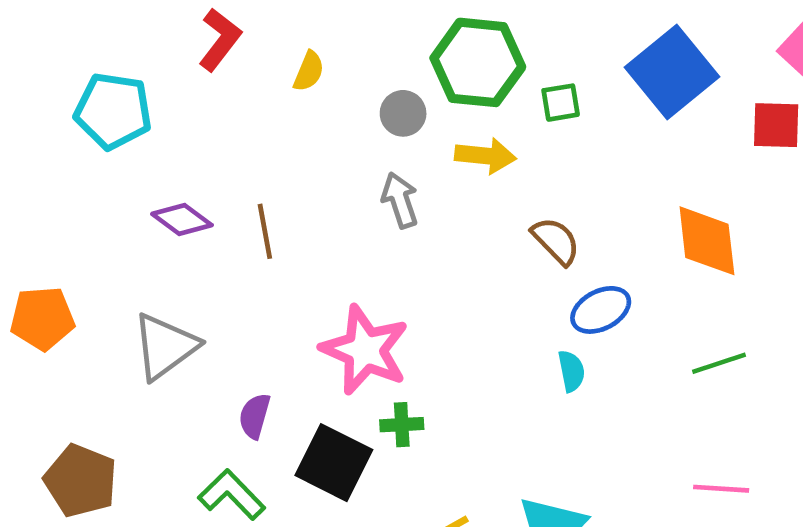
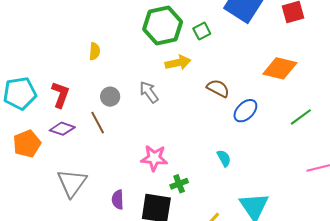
red L-shape: (220, 40) -> (60, 95), moved
gray circle: (403, 113) -> (110, 97), moved
orange diamond: (707, 241) -> (280, 68), turned -52
orange pentagon: (42, 318) -> (27, 144), moved
pink star: (365, 350) -> (154, 158), size x0.7
cyan semicircle: (571, 371) -> (224, 158), moved

